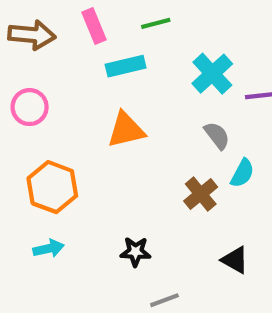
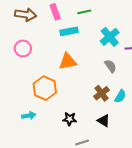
cyan semicircle: (242, 173) -> (120, 96), moved
orange hexagon: (52, 187) -> (45, 88), moved
black triangle: (235, 260) -> (104, 121), moved

